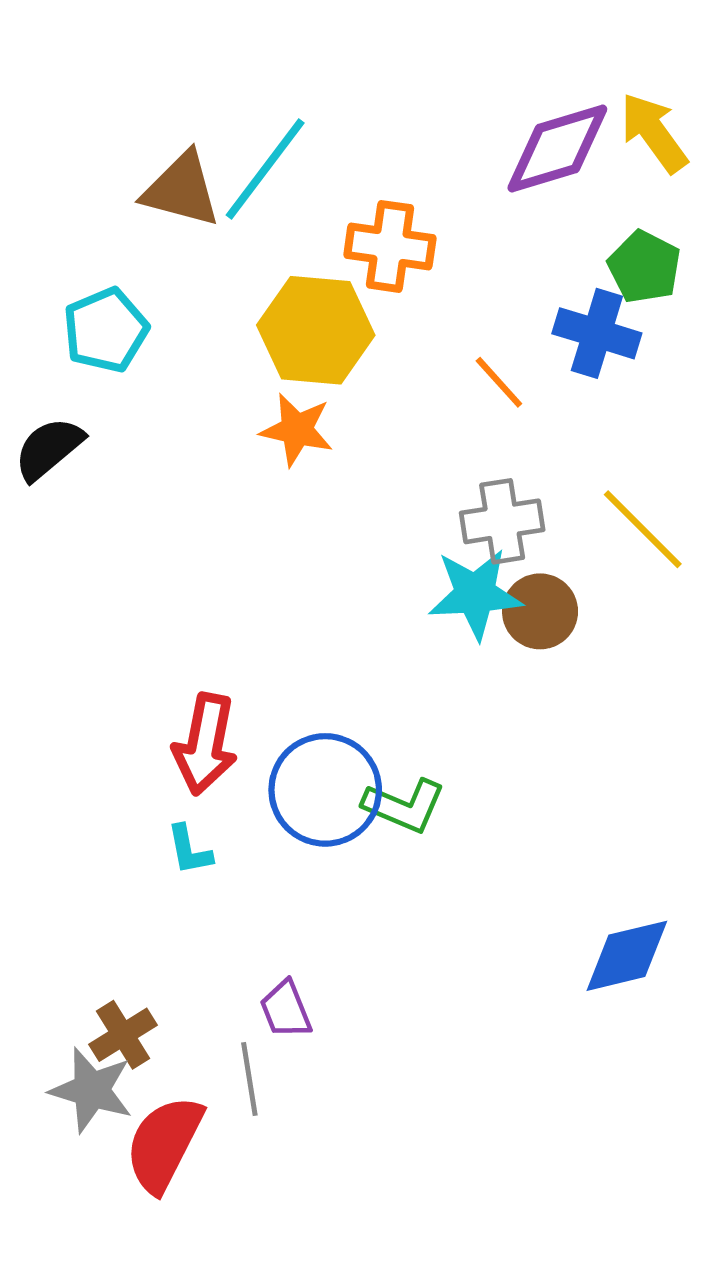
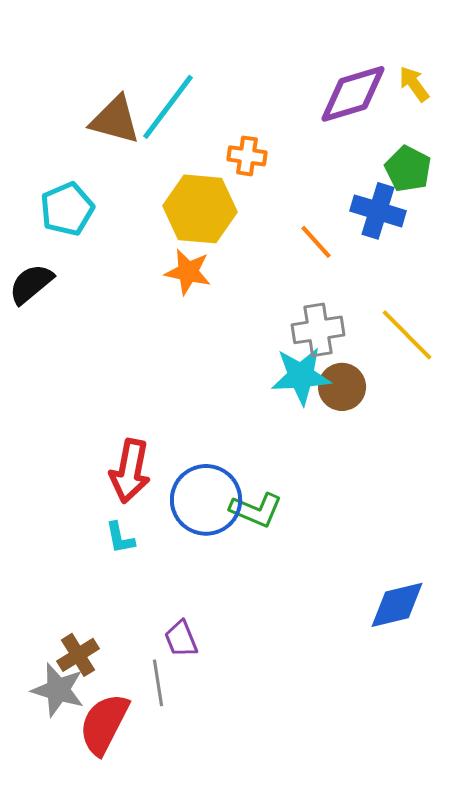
yellow arrow: (654, 133) -> (414, 84), size x0.7
orange cross: (390, 246) -> (247, 156), size x0.7

